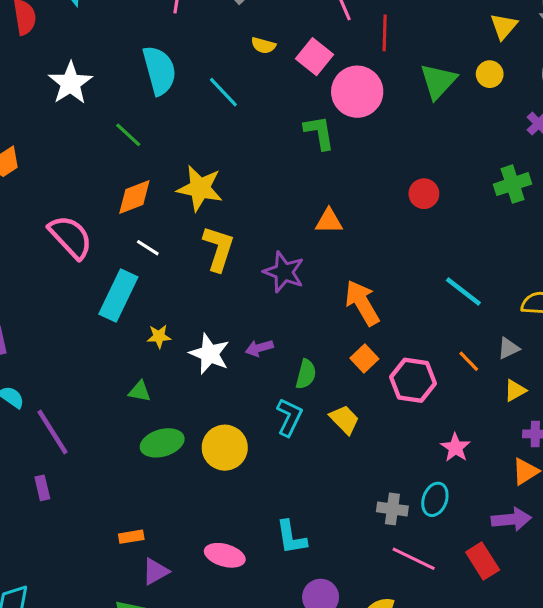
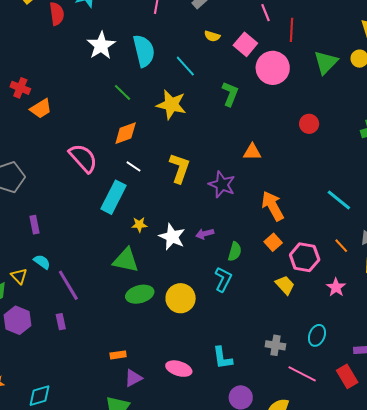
white star: (70, 83) -> (101, 45), moved
green L-shape: (319, 132) -> (230, 94), moved, turned 30
yellow star: (200, 188) -> (171, 105), moved
red circle: (424, 194) -> (309, 124), moved
green triangle: (140, 391) -> (126, 260), size x1.8
yellow trapezoid: (344, 420) -> (285, 285), moved
pink star: (455, 448) -> (336, 287), moved
gray cross: (392, 509) -> (275, 345), moved

